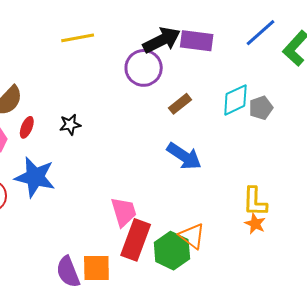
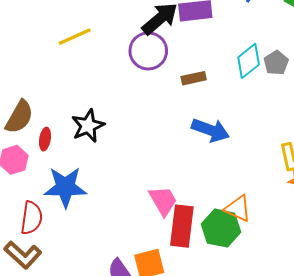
brown rectangle: (180, 104) -> (194, 78), turned 40
black star: (70, 125) -> (88, 126), size x1.5

